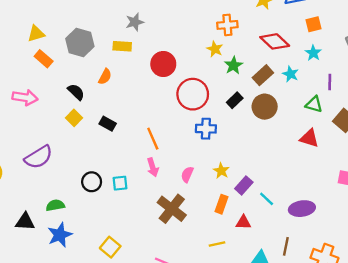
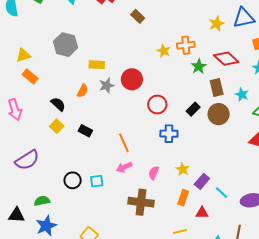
gray star: (135, 22) -> (107, 85), moved
gray hexagon: (80, 42) -> (65, 45), moved
yellow star: (215, 49) -> (164, 51), moved
green star: (234, 65) -> (199, 66), moved
cyan star: (291, 74) -> (242, 94), moved
brown rectangle: (263, 75) -> (217, 87), turned -60
red circle: (193, 94) -> (157, 105), size x0.7
pink arrow: (25, 97) -> (15, 110), turned 65
pink arrow: (153, 167) -> (124, 167), turned 84
brown cross: (172, 209) -> (141, 202), turned -30

